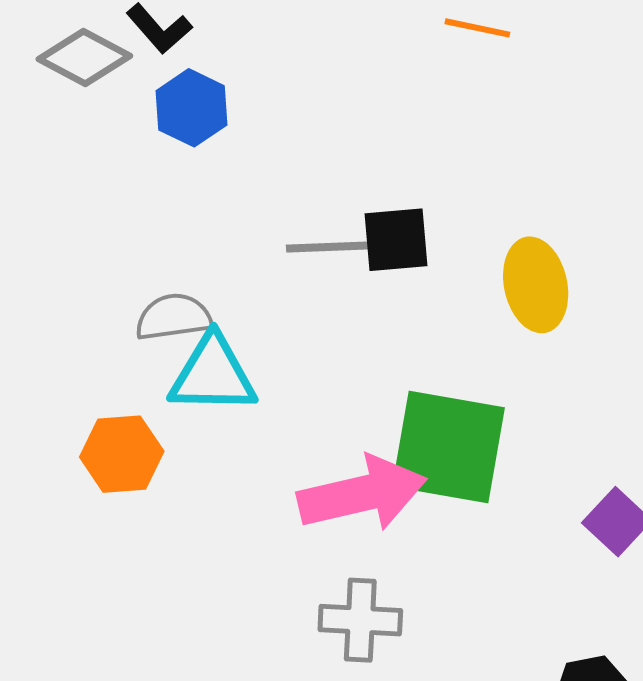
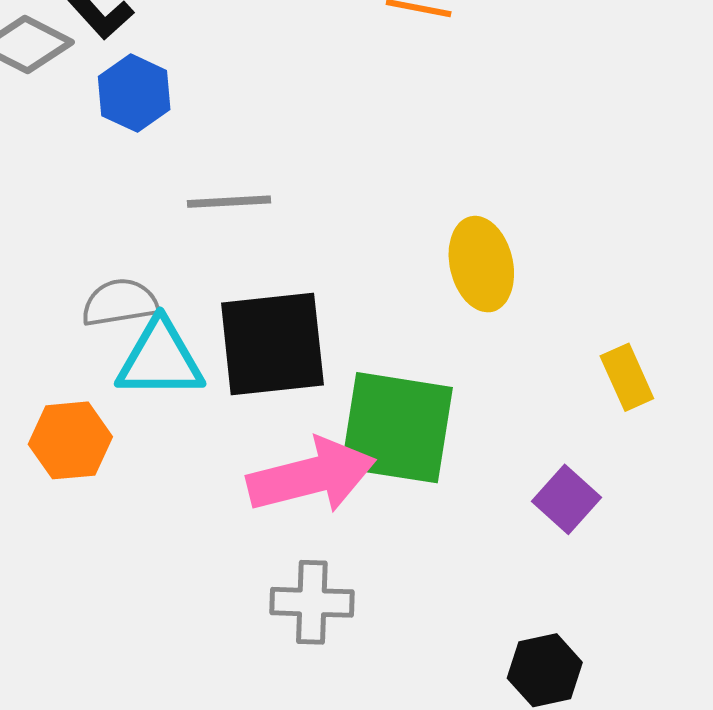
black square: (396, 240) -> (272, 344), moved, size x1.6
gray line: (328, 247) -> (229, 202), moved

